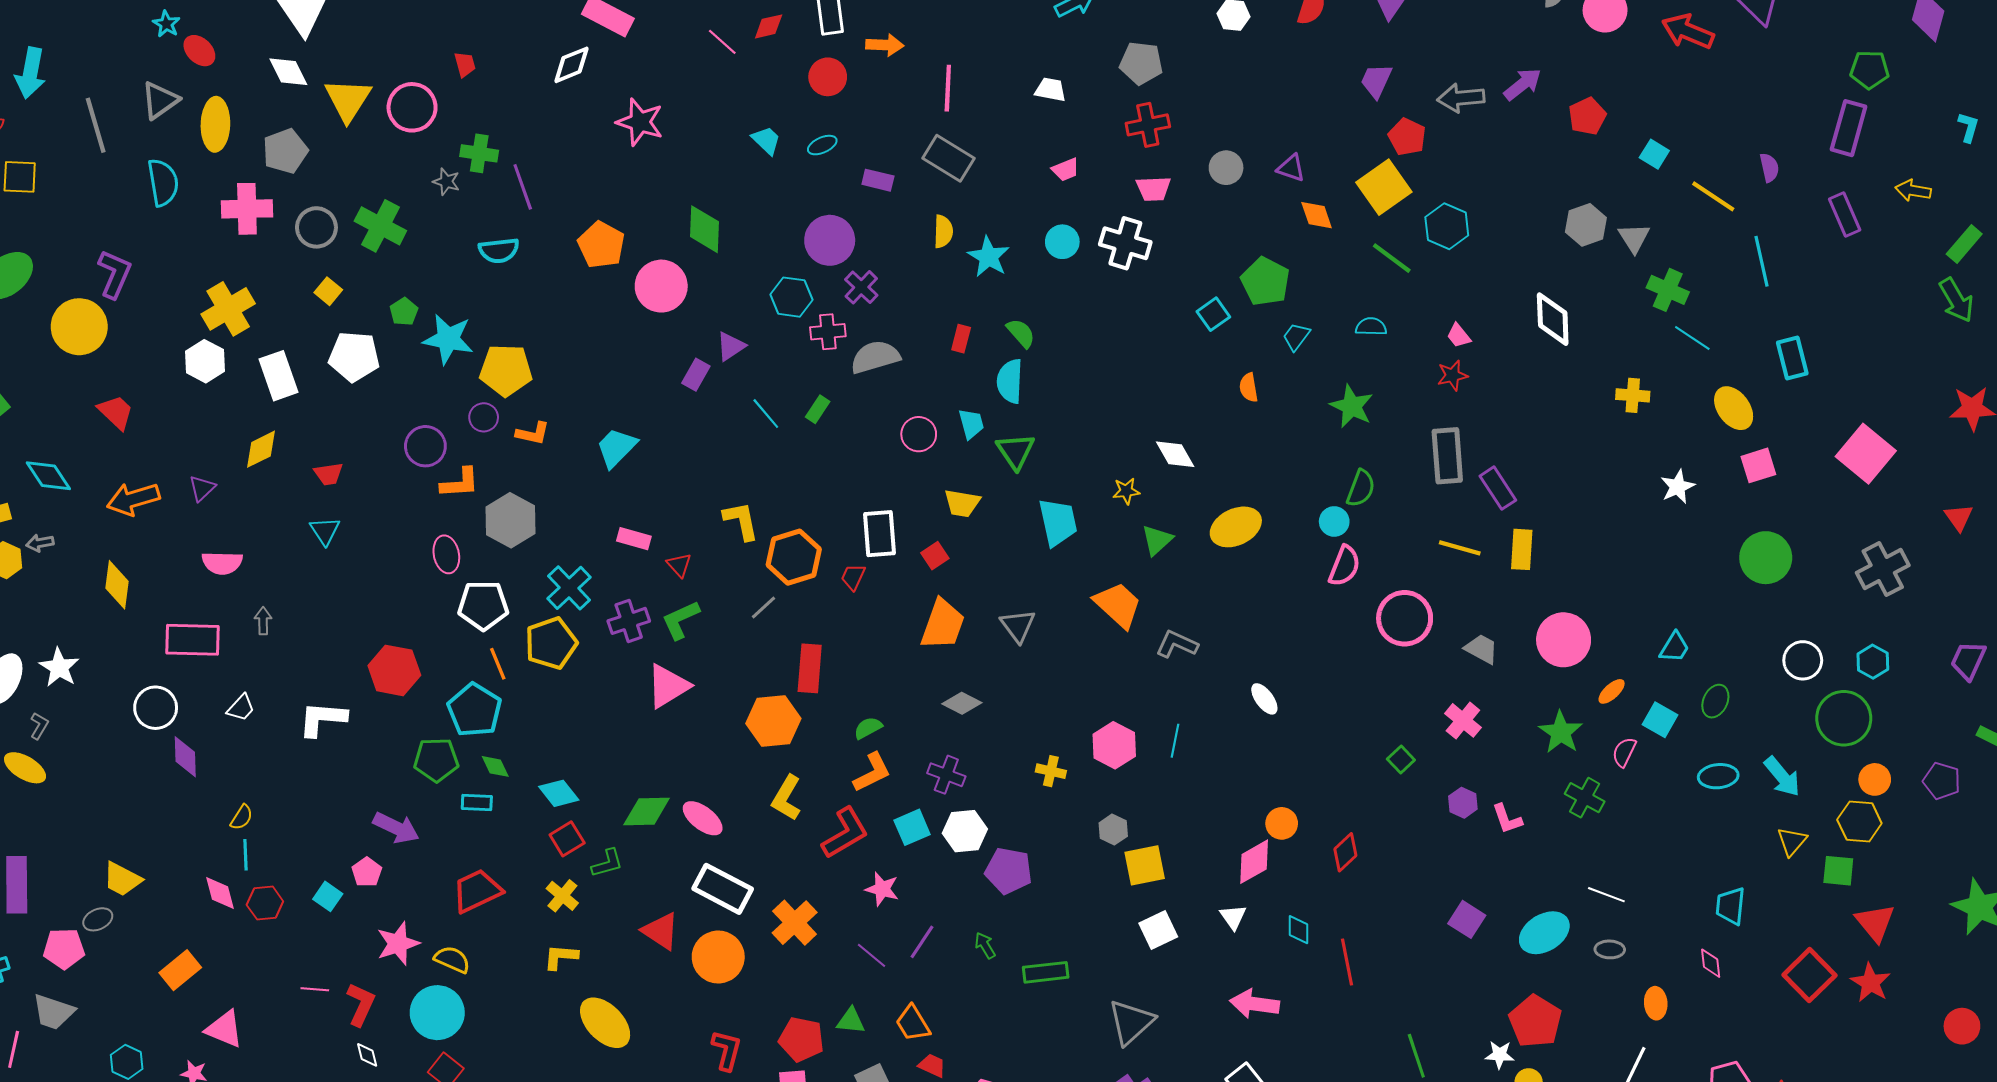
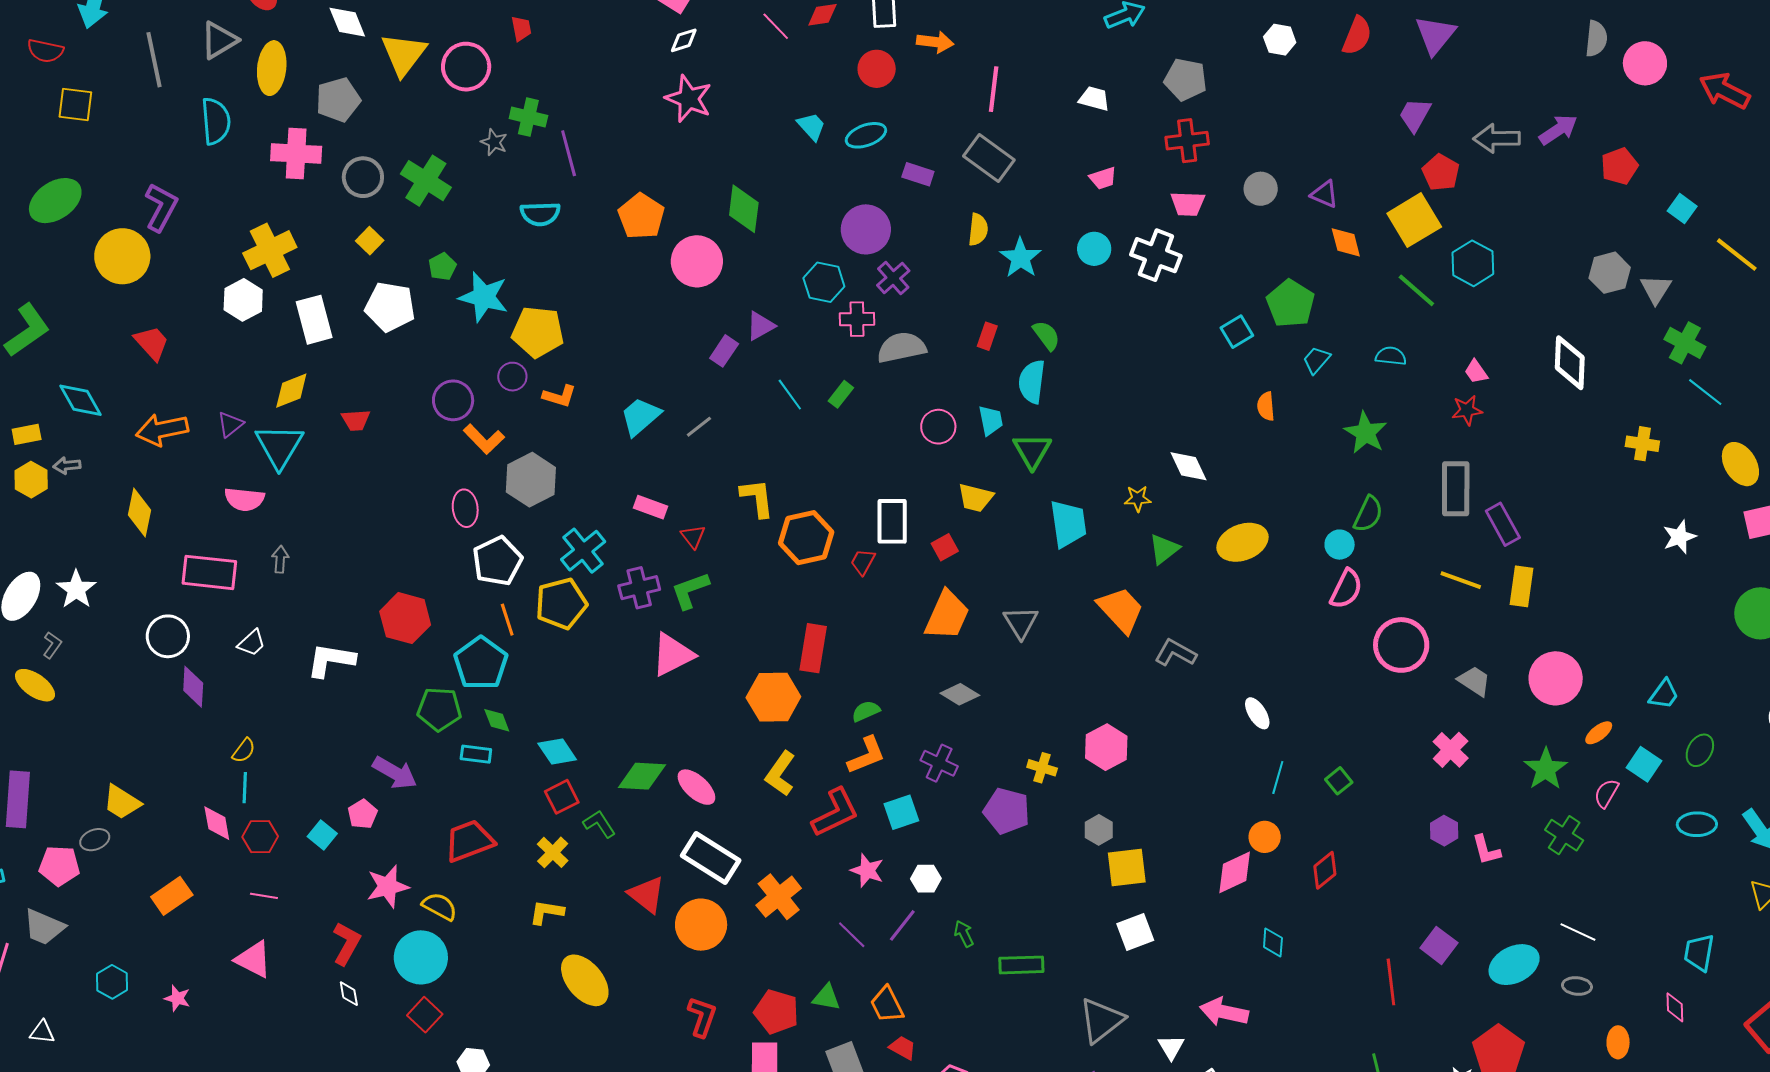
white diamond: (571, 65) -> (684, 40), moved, size x0.7
cyan ellipse: (822, 145) -> (866, 135), size x1.4
orange L-shape: (460, 483) -> (484, 439), turned 45
cyan triangle: (325, 531) -> (279, 446), moved, size x1.6
white pentagon: (483, 605) -> (497, 561), turned -30
gray line: (763, 608) -> (699, 427), moved
cyan line: (1175, 741) -> (1278, 778), moved
green square: (1401, 760) -> (1339, 781), moved
white hexagon: (965, 831) -> (926, 879), moved, size x0.7
green L-shape: (607, 863) -> (599, 824), turned -112
purple pentagon: (1009, 871) -> (1007, 811), moved
white triangle: (1233, 917) -> (1171, 1047), moved
red line: (1347, 962) -> (1391, 982), moved
pink line: (315, 989) -> (264, 896), moved
pink triangle: (224, 1029) -> (253, 959), moved

